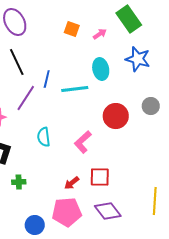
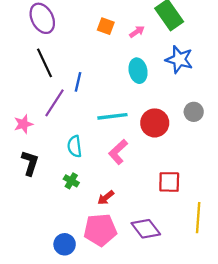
cyan line: (75, 89) -> (112, 116), moved
red square: (100, 177) -> (169, 182), moved
green cross: (19, 182) -> (71, 181), moved, turned 32

